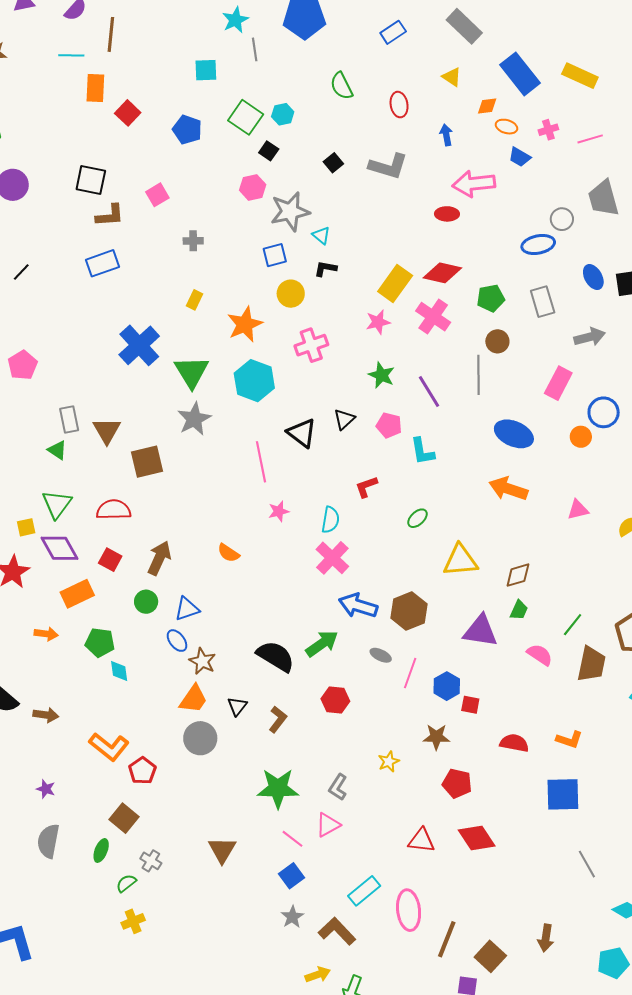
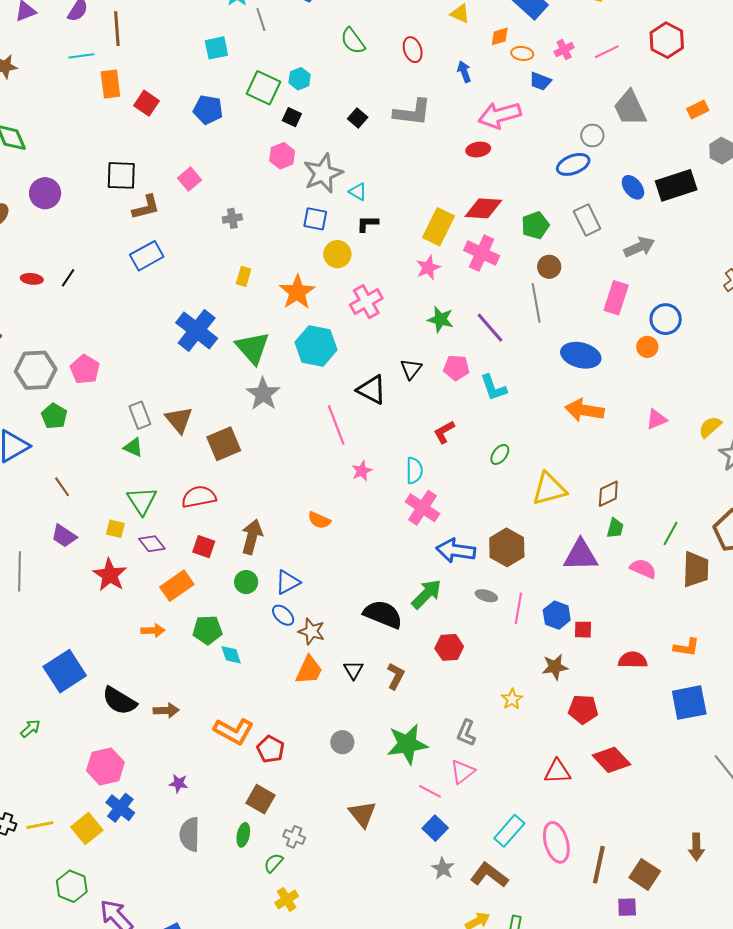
blue square: (275, 255) -> (315, 219), turned 35
yellow square: (26, 527) -> (115, 529), turned 36
purple diamond: (60, 548) -> (152, 544), size x0.7
gray circle: (200, 738) -> (342, 742), moved, size x0.7

